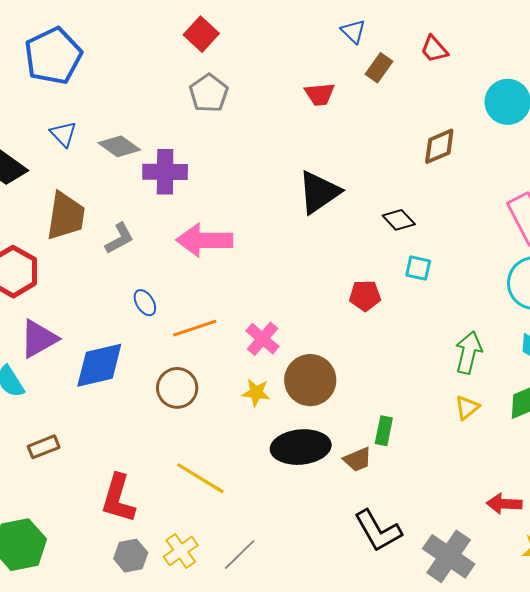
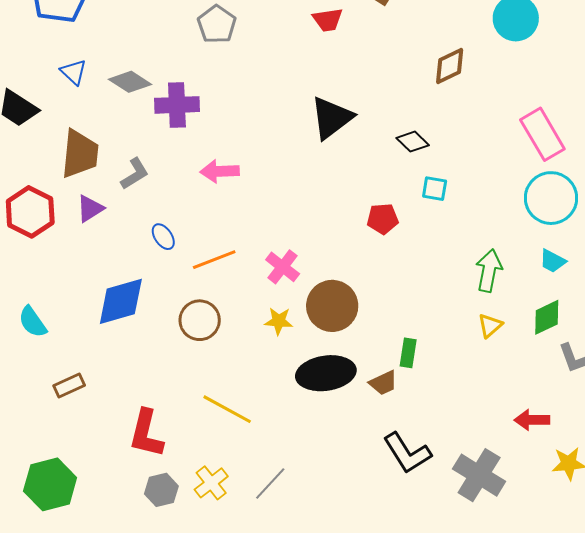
pink arrow: (204, 240) -> (220, 171), size x0.7
purple triangle: (39, 339) -> (90, 209), moved, size x0.7

